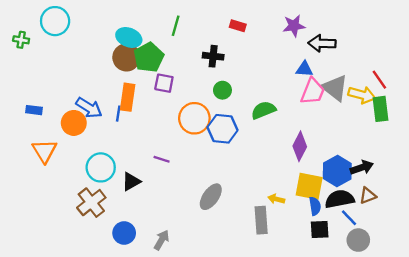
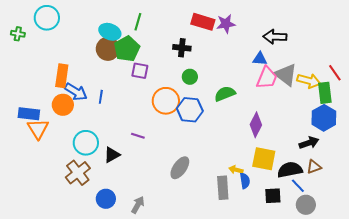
green line: (176, 26) -> (138, 22), moved
red rectangle: (238, 26) -> (203, 22), size x1.6
purple star: (294, 26) -> (226, 24), moved
red line: (379, 80) -> (335, 73), moved
orange rectangle: (128, 97) -> (62, 76), moved
blue rectangle: (34, 110) -> (29, 114), moved, size x1.5
blue hexagon: (337, 171) -> (324, 118), moved
blue semicircle: (315, 206) -> (245, 181), moved

